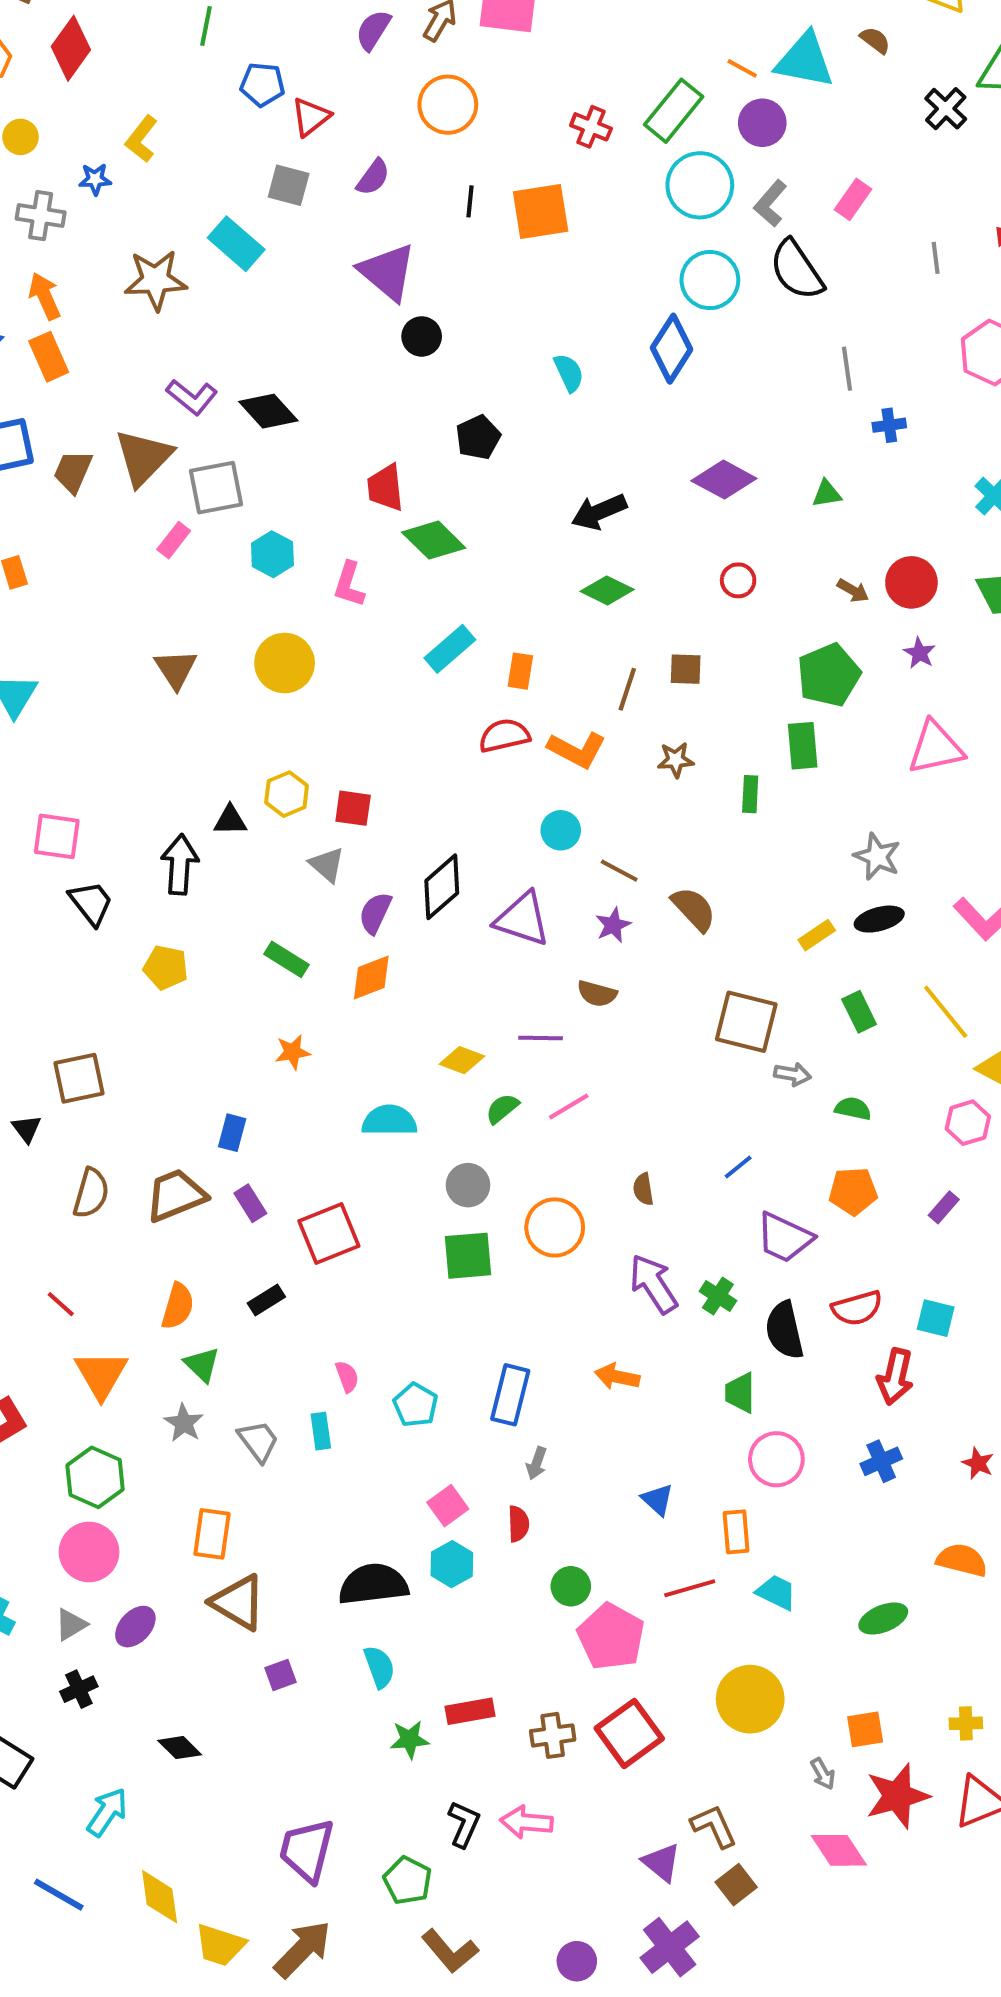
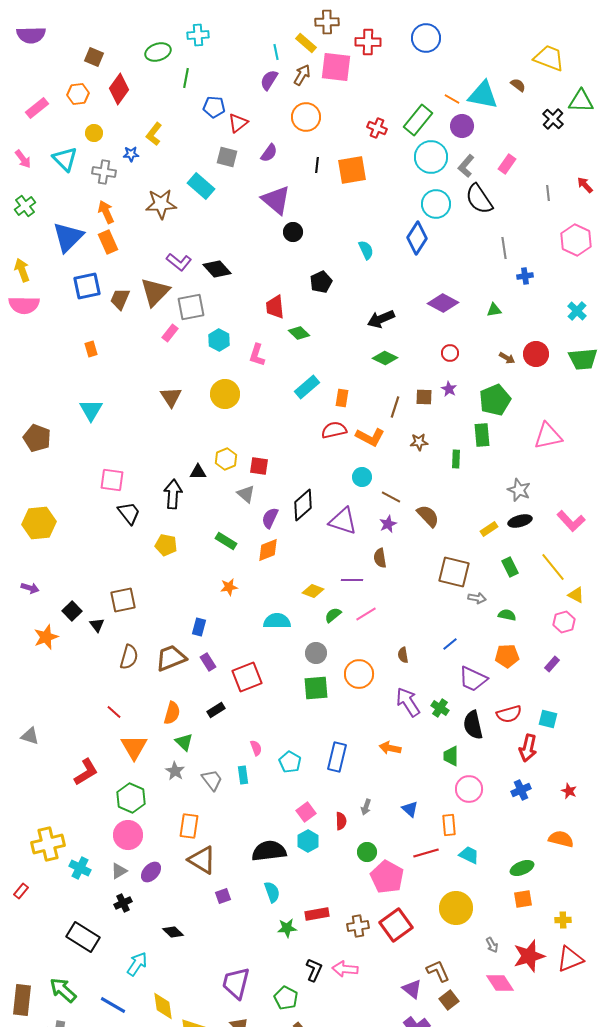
green diamond: (434, 540) -> (299, 333), size x0.7
purple star: (920, 653) -> (449, 389), moved
brown semicircle: (597, 994) -> (380, 558), turned 66
gray arrow: (537, 1463) -> (366, 807), moved
orange square: (865, 1729) -> (523, 899), moved

